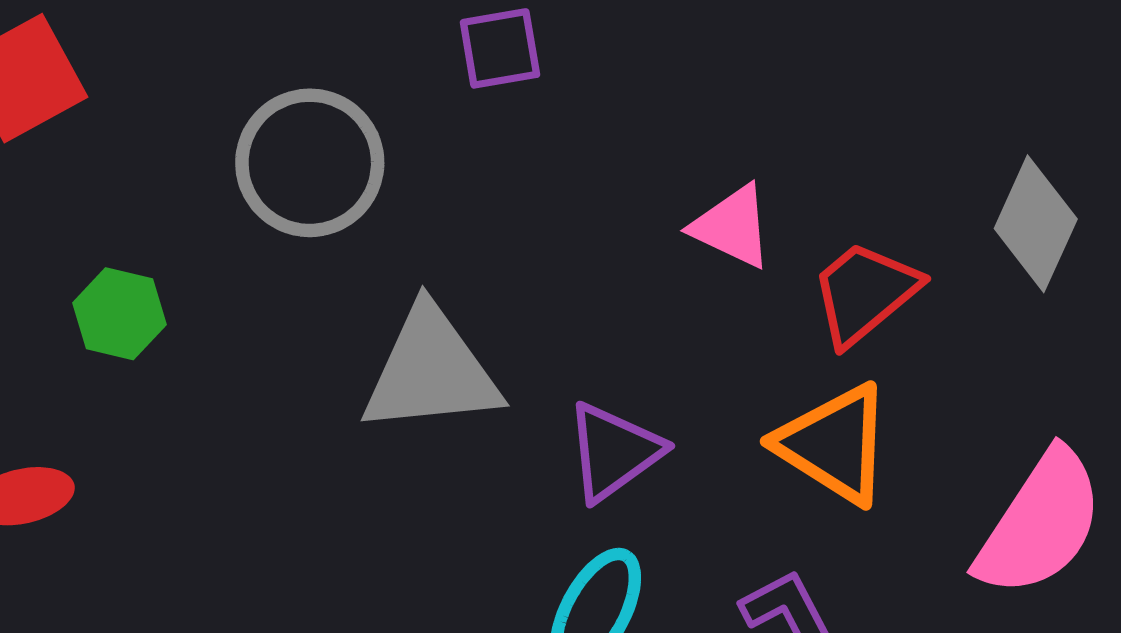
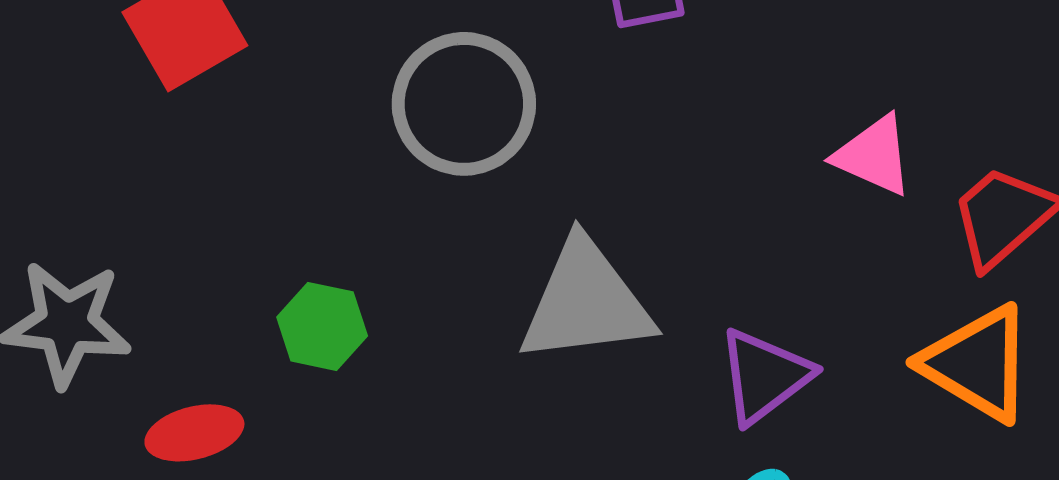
green hexagon: (119, 314) -> (322, 326), moved

